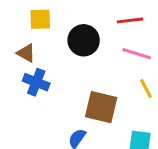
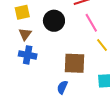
brown triangle: (26, 53) -> (25, 34), moved, turned 48
pink line: (137, 54) -> (91, 23), turned 54

